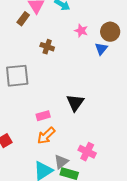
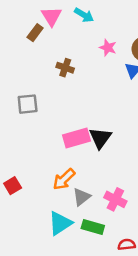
gray square: (17, 76) -> (28, 104), size x0.7
pink rectangle: (43, 116) -> (76, 138), moved, size x1.5
gray triangle: (61, 162) -> (82, 197), moved

